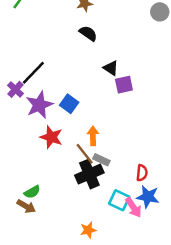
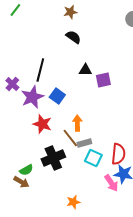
black triangle: (111, 68) -> (85, 70), moved, turned -32
black line: (33, 73) -> (40, 70), moved, turned -30
gray rectangle: (101, 160) -> (84, 143), turned -40
red semicircle: (142, 173) -> (118, 154), size x1.5
black cross: (89, 174) -> (53, 158), moved
cyan square: (119, 200) -> (93, 158), moved

